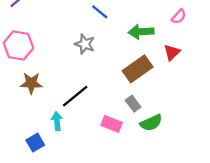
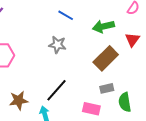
brown star: (31, 83) -> (19, 100), moved
gray rectangle: (133, 104) -> (107, 88), turned -56
green semicircle: (151, 123) -> (125, 102), turned 114

